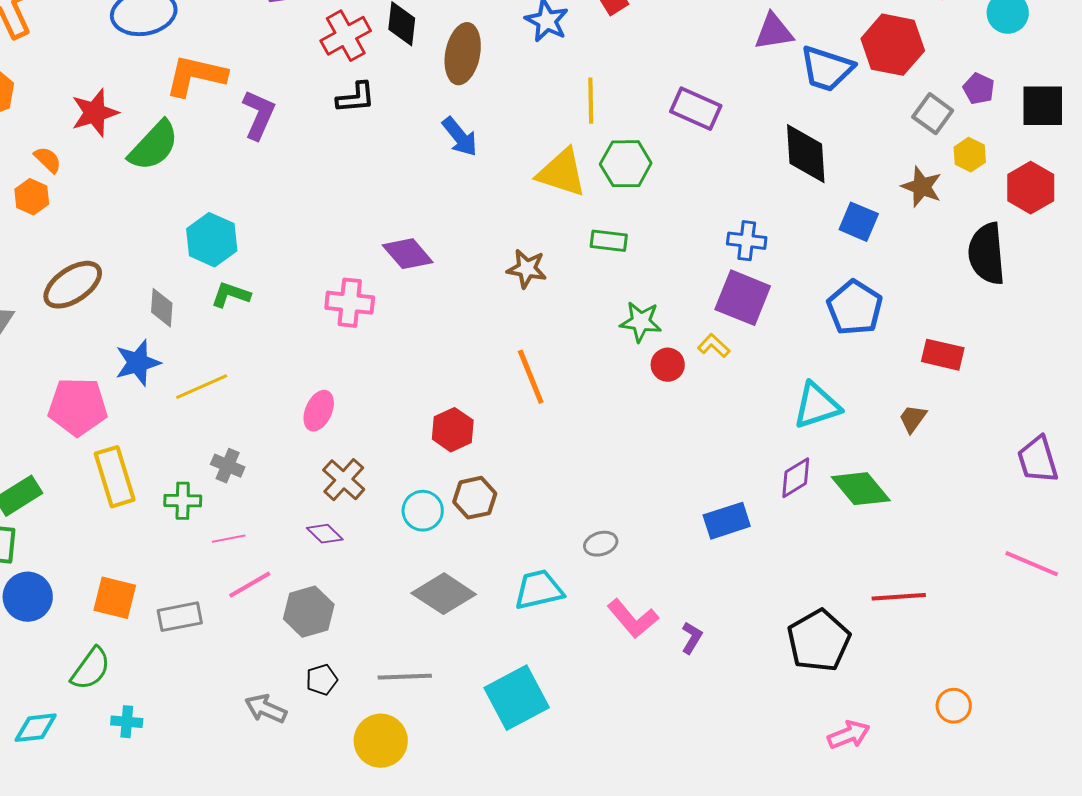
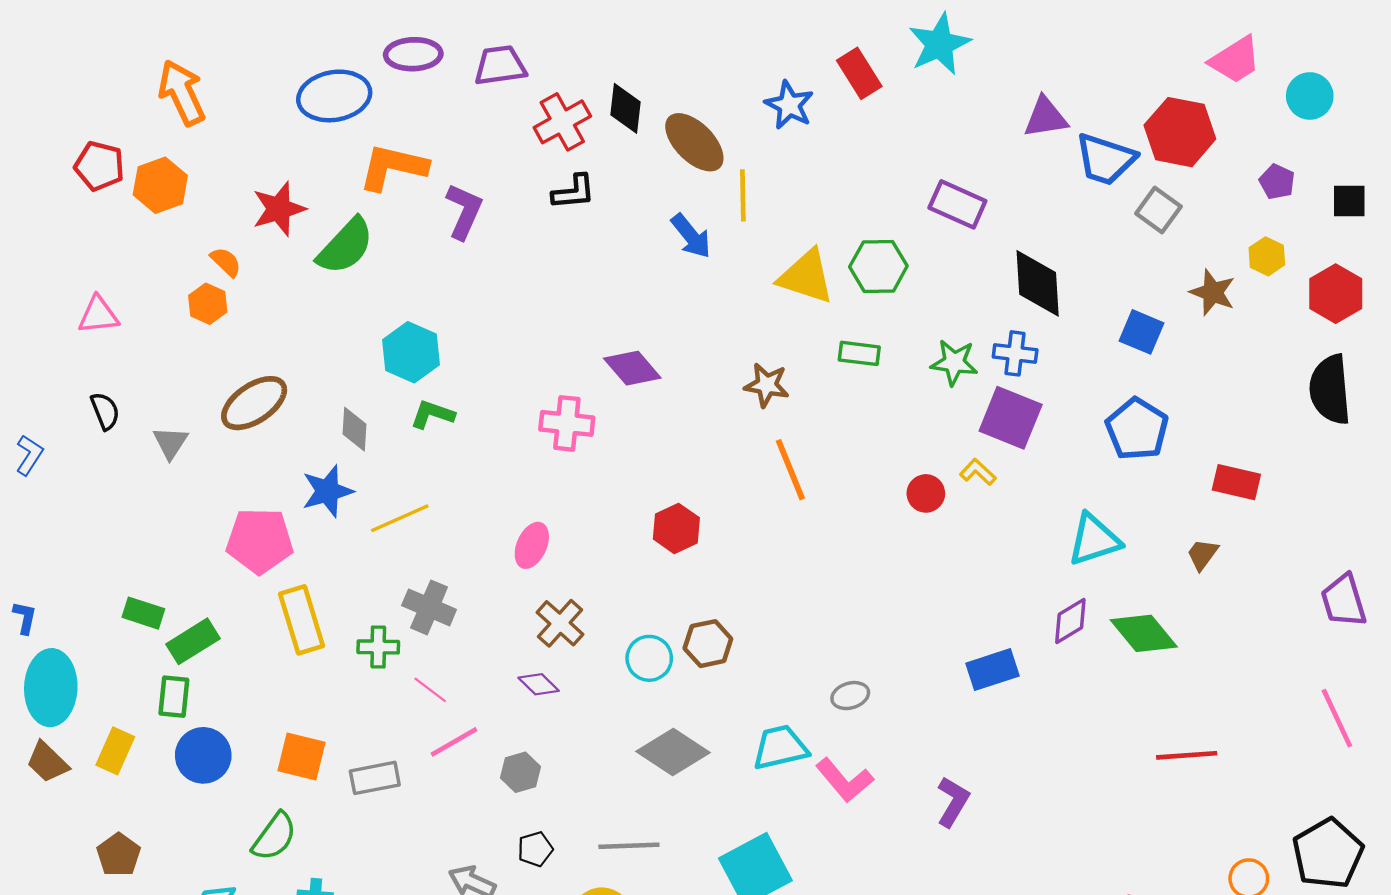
brown ellipse: (463, 54) -> (694, 142), turned -56
yellow line: (591, 101) -> (743, 195), moved
black square: (1043, 106) -> (1349, 201), size x0.7
gray square: (933, 114) -> (1158, 210), moved
black diamond: (806, 154) -> (1038, 283), moved
black semicircle: (987, 254) -> (1330, 390), moved
green star: (641, 322) -> (954, 362), moved
orange line: (531, 377) -> (790, 470), moved
red hexagon: (453, 430) -> (676, 528), moved
gray cross: (228, 466) -> (429, 607), size x1.4
pink line: (229, 539) -> (430, 690), turned 48
pink line: (1032, 564) -> (1337, 718), turned 42
gray hexagon: (309, 612) -> (521, 772), size x0.7
pink L-shape: (633, 619) -> (845, 780), moved
purple L-shape: (692, 638) -> (953, 802), size x1.4
black pentagon: (819, 641) -> (1328, 854), moved

